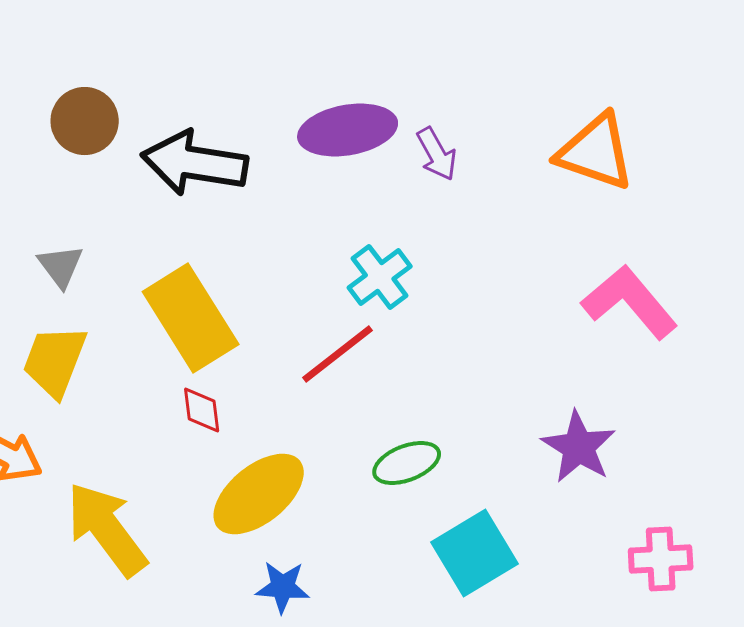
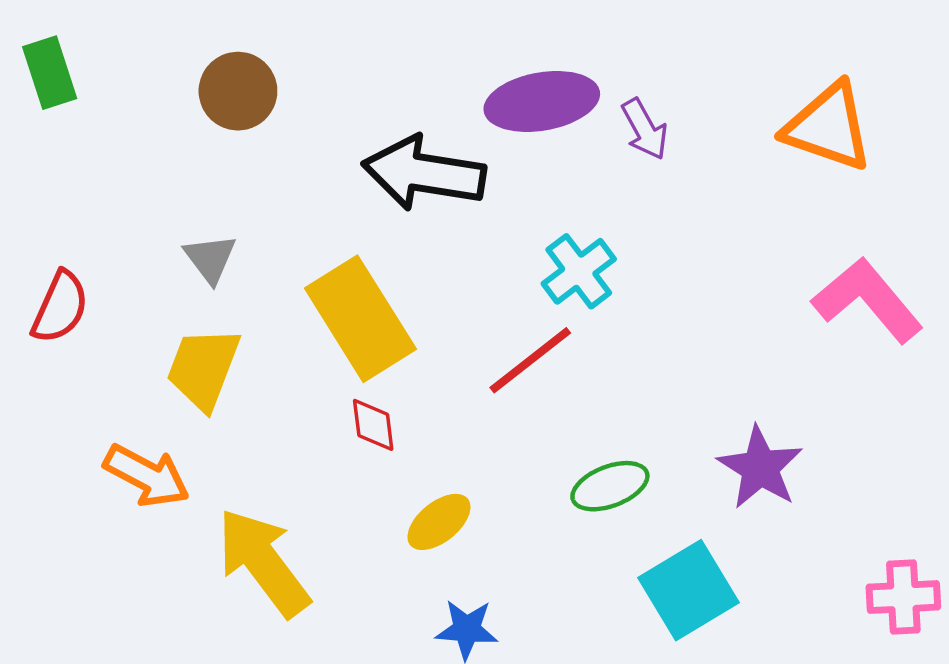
black arrow: (195, 163) -> (424, 173), moved
purple star: (579, 447) -> (760, 468), moved
yellow ellipse: (259, 494) -> (439, 522), size x0.6

